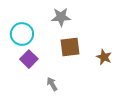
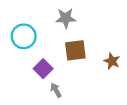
purple square: (29, 59) -> (43, 69), moved

